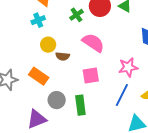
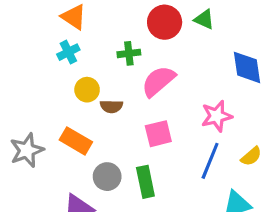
green cross: (76, 15) -> (129, 53), moved, turned 32
pink semicircle: (93, 43) -> (158, 81), turned -70

